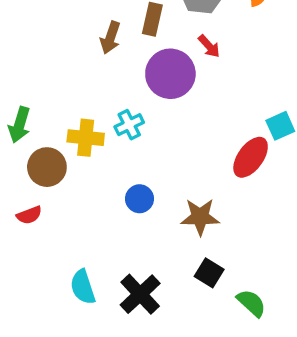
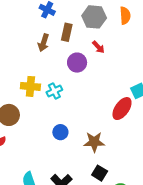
purple circle: (170, 74) -> (77, 63), size x0.7
yellow cross: (86, 138) -> (30, 86), moved

